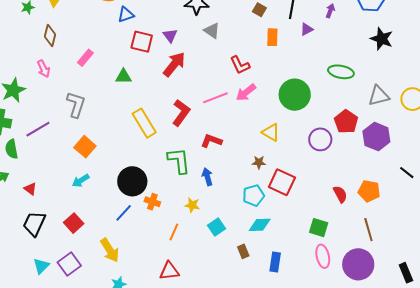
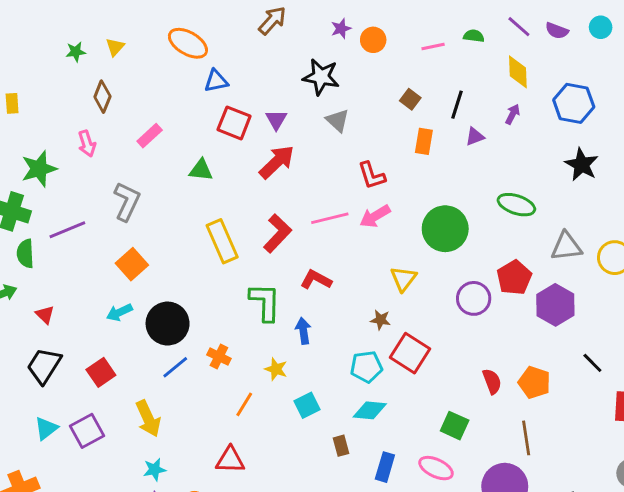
yellow triangle: (271, 132) -> (403, 279), turned 30
black circle: (132, 181) -> (168, 324), moved
pink ellipse: (323, 256) -> (436, 468), moved, turned -60

